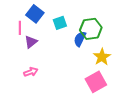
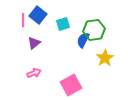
pink line: (20, 28) -> (23, 20), moved
pink square: (96, 82) -> (71, 85), moved

